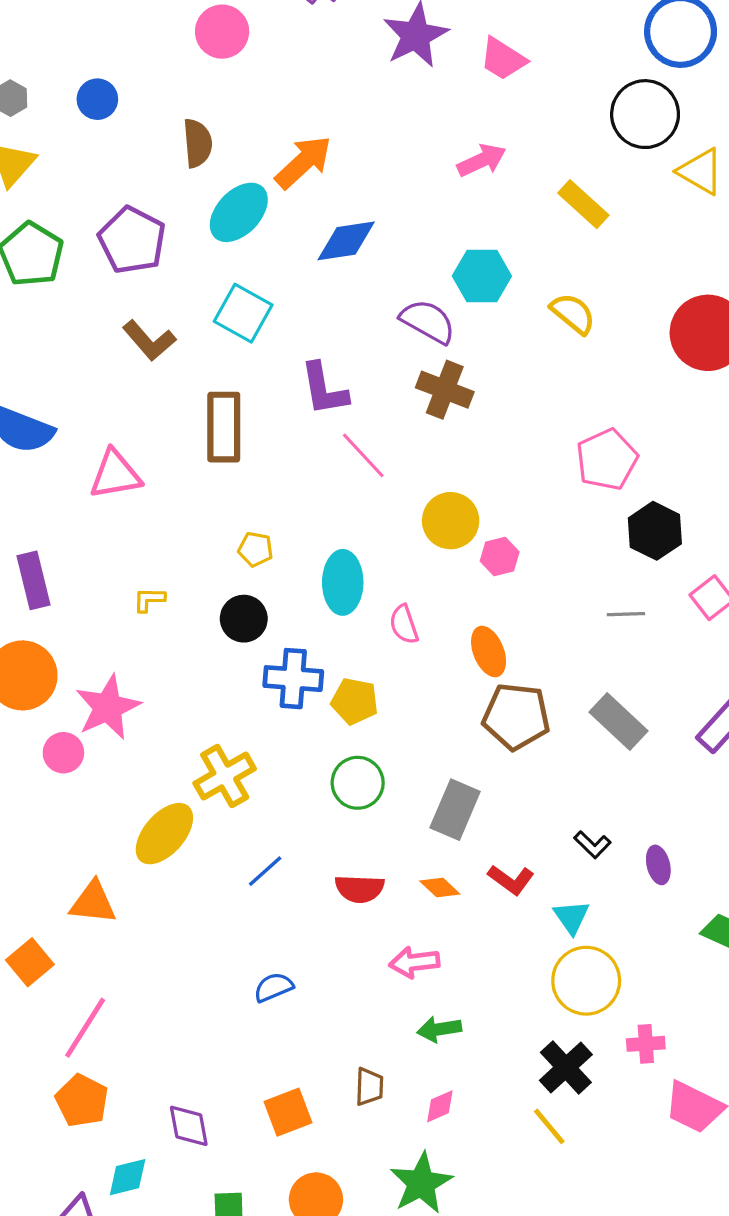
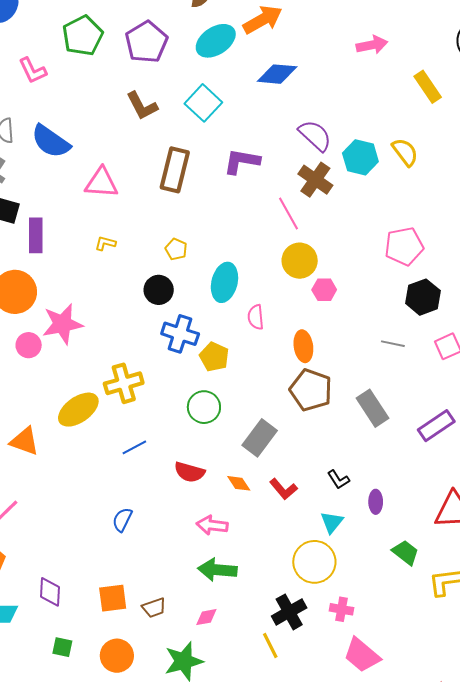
cyan hexagon: (482, 276) -> (360, 157), moved
purple L-shape: (324, 389) -> (242, 161), turned 96
pink line: (363, 455) -> (288, 213), moved
yellow L-shape: (149, 600) -> (105, 243), moved
cyan triangle: (571, 917) -> (332, 522), moved
blue semicircle: (273, 987) -> (122, 520), turned -55
green arrow: (439, 1029) -> (217, 570), size x1.4
brown trapezoid: (369, 1087) -> (154, 608), moved, turned 55

